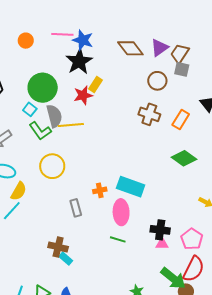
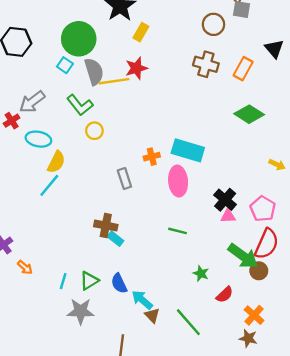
red star: (83, 95) -> (136, 68), moved
green L-shape: (40, 131) -> (80, 105), moved
yellow circle: (52, 166) -> (94, 131), size x0.6
black cross: (160, 230) -> (225, 200), turned 36
green line: (118, 239) -> (177, 231), moved

